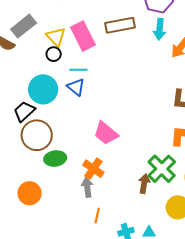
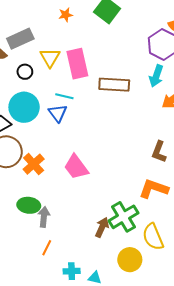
brown rectangle: (120, 25) -> (114, 85), moved
black circle: (54, 54) -> (25, 72), moved
green ellipse: (55, 158) -> (29, 205), moved
orange cross: (93, 169) -> (34, 164), moved

